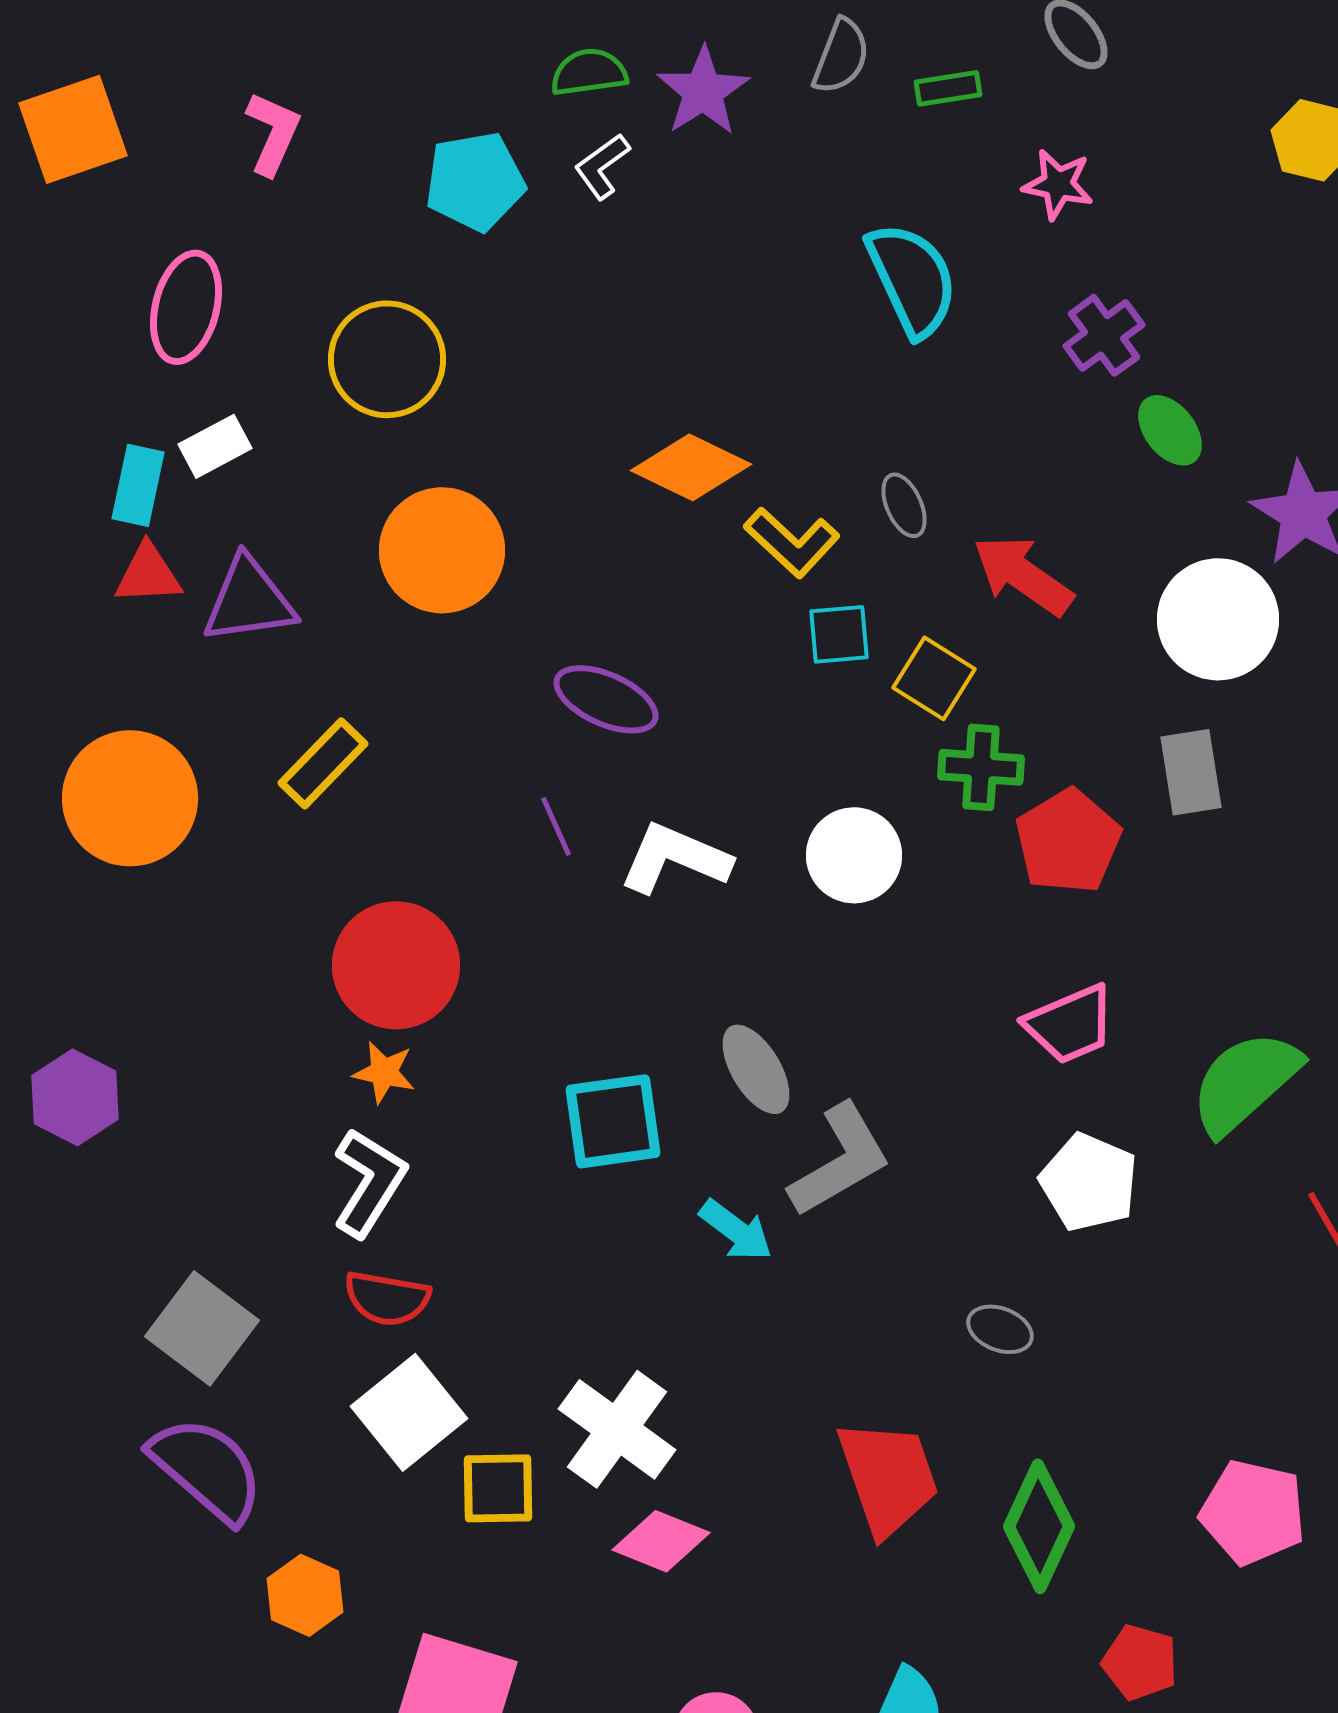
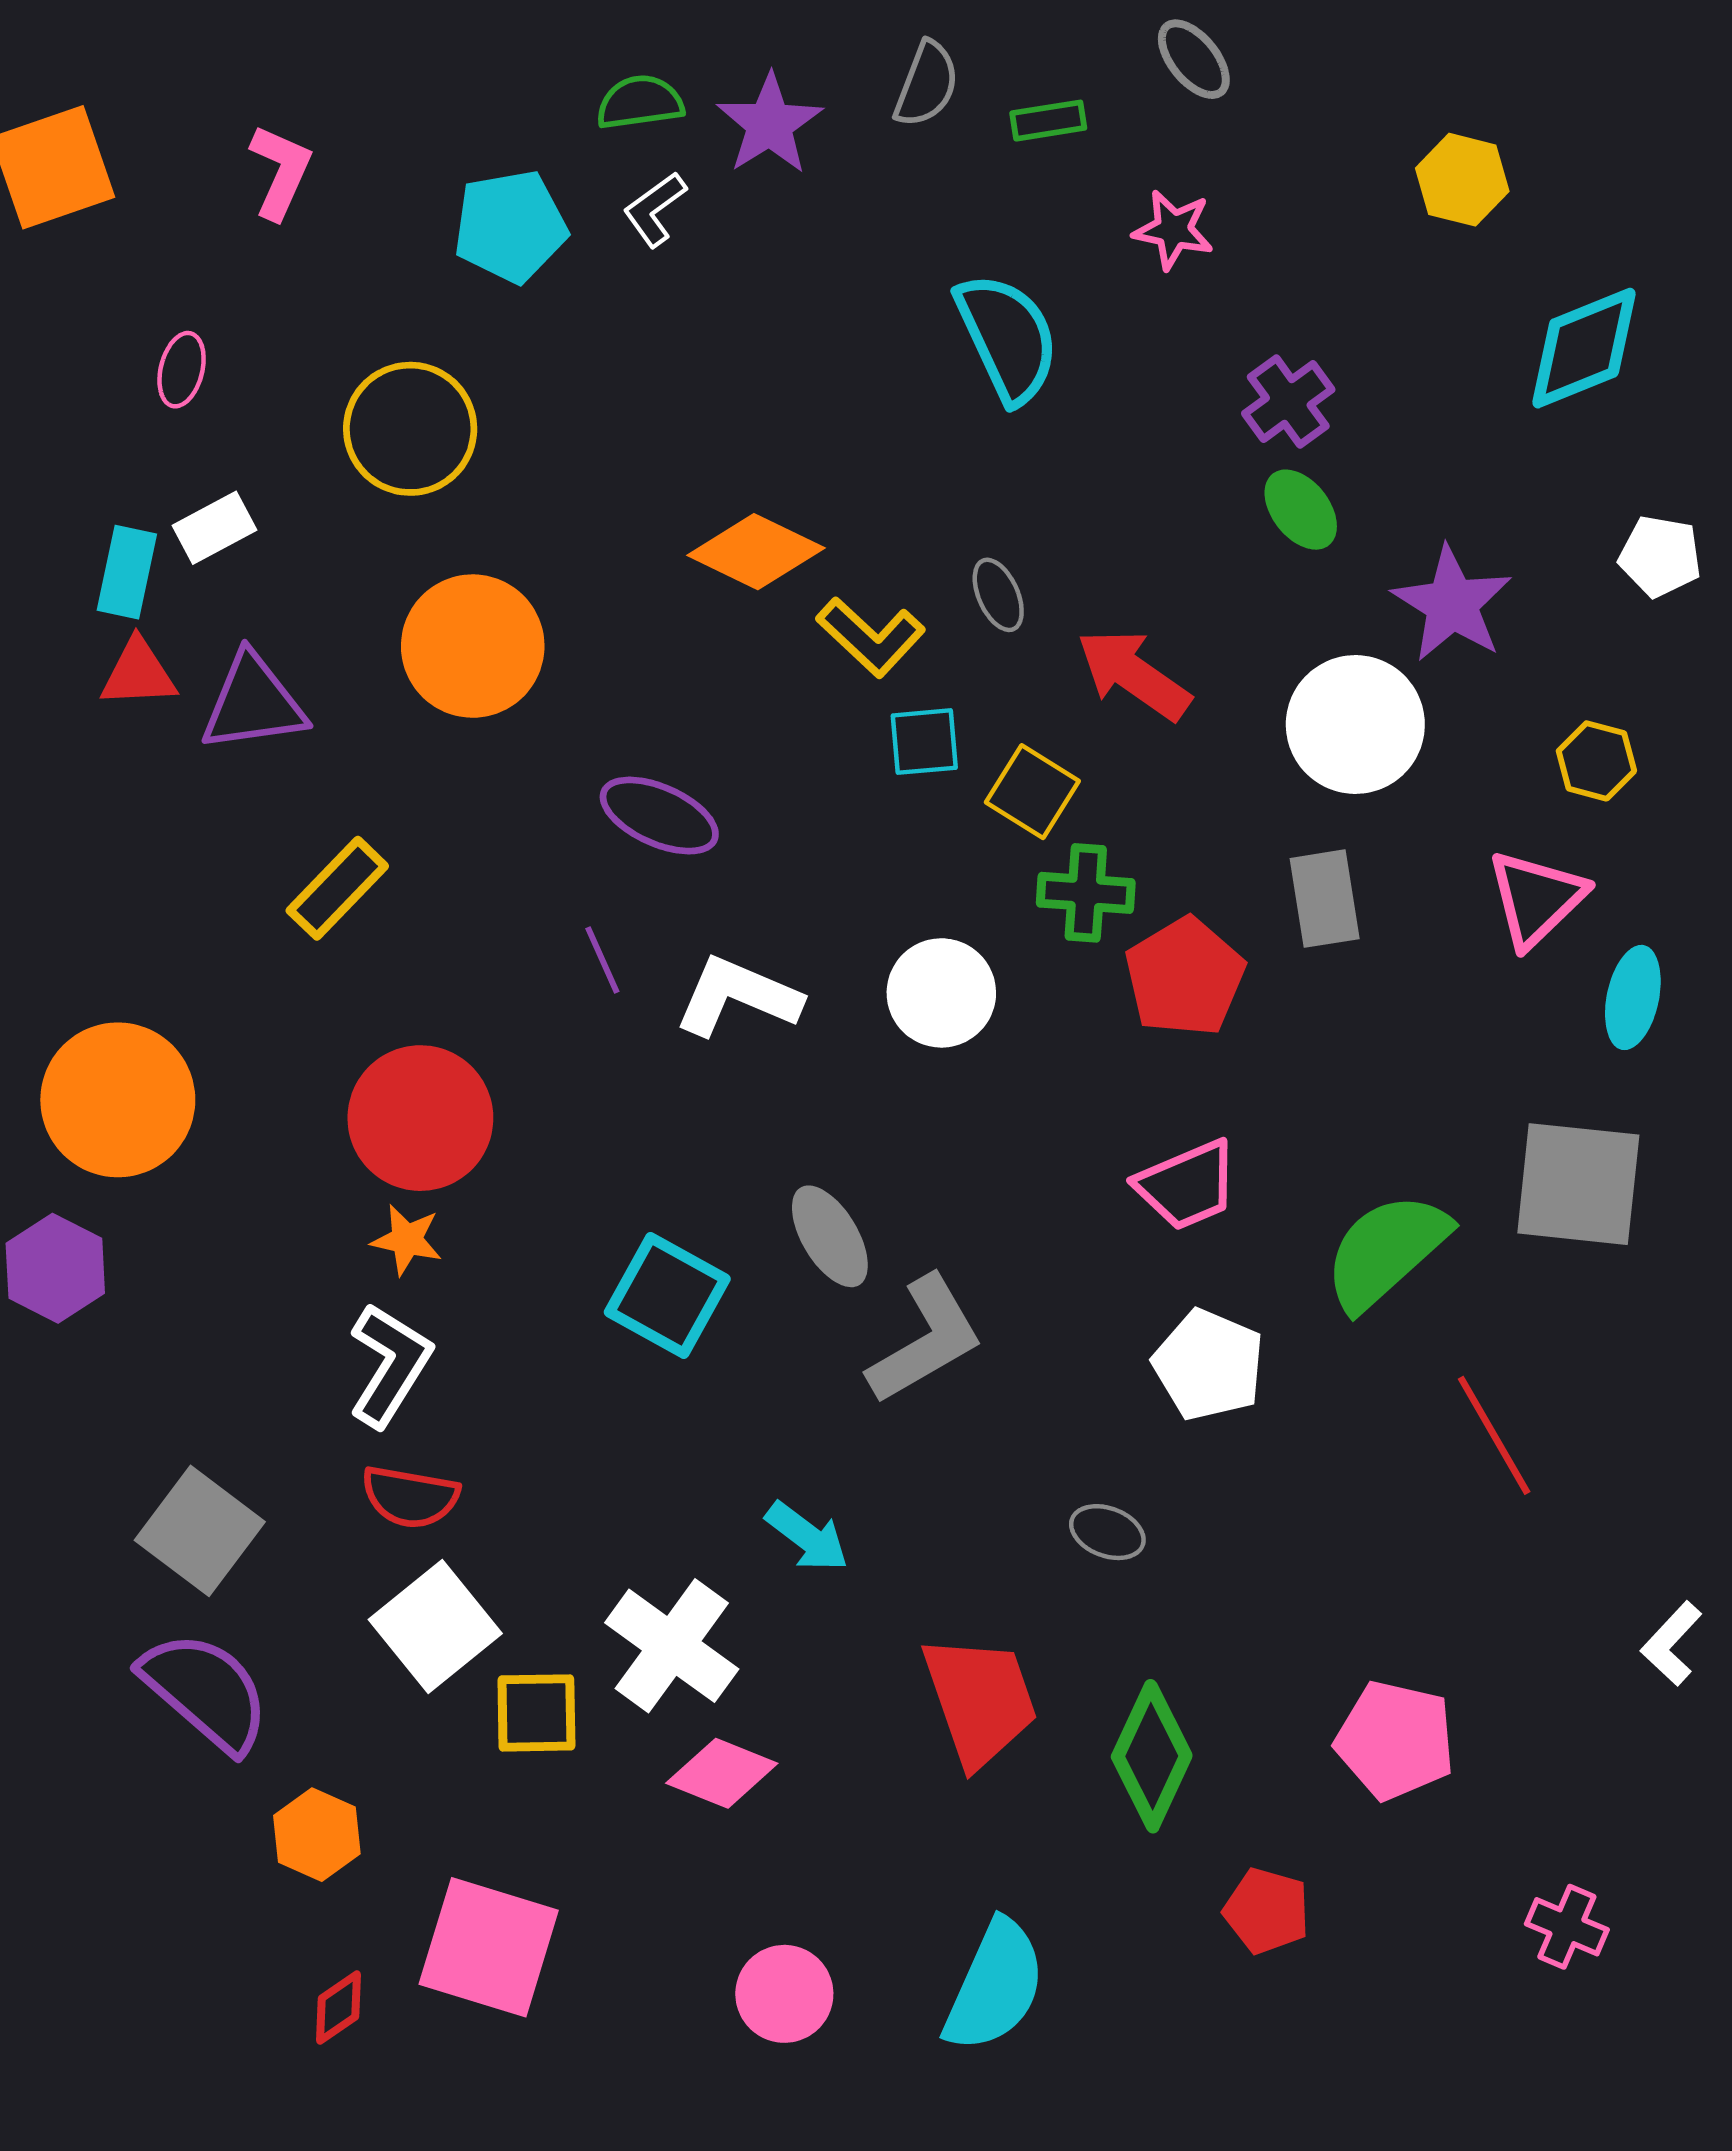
pink ellipse: (186, 307) -> (182, 370), size x0.6
purple cross: (1104, 335) -> (1288, 401), moved
orange circle: (130, 798) -> (118, 1100), moved
cyan square: (613, 1121) -> (667, 1295), turned 37
cyan arrow: (736, 1230) -> (807, 1537), moved

